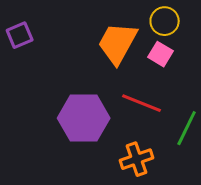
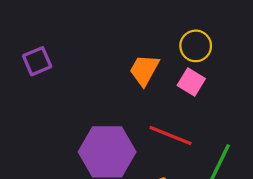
orange trapezoid: (118, 43) -> (144, 70), size x0.7

